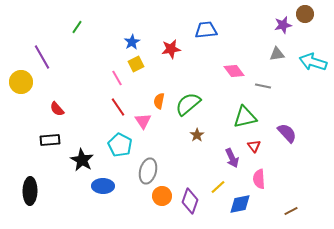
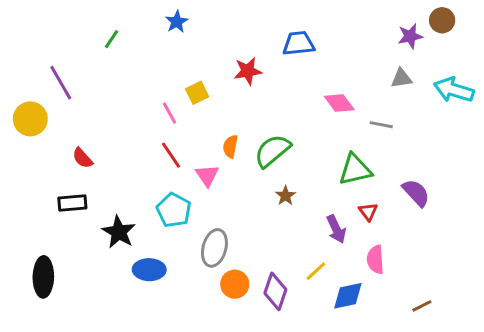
blue star: (132, 42) -> (177, 22), moved

